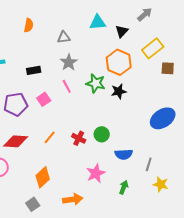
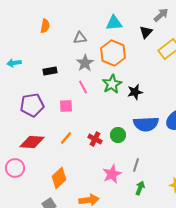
black triangle: (122, 31) -> (146, 32), moved
orange hexagon: (119, 62) -> (113, 53), moved
green star: (96, 83) -> (112, 84), turned 30
pink square: (44, 99) -> (66, 106), moved, turned 32
blue semicircle: (124, 154) -> (146, 124), moved, size x1.4
gray line: (149, 164) -> (136, 165), moved

